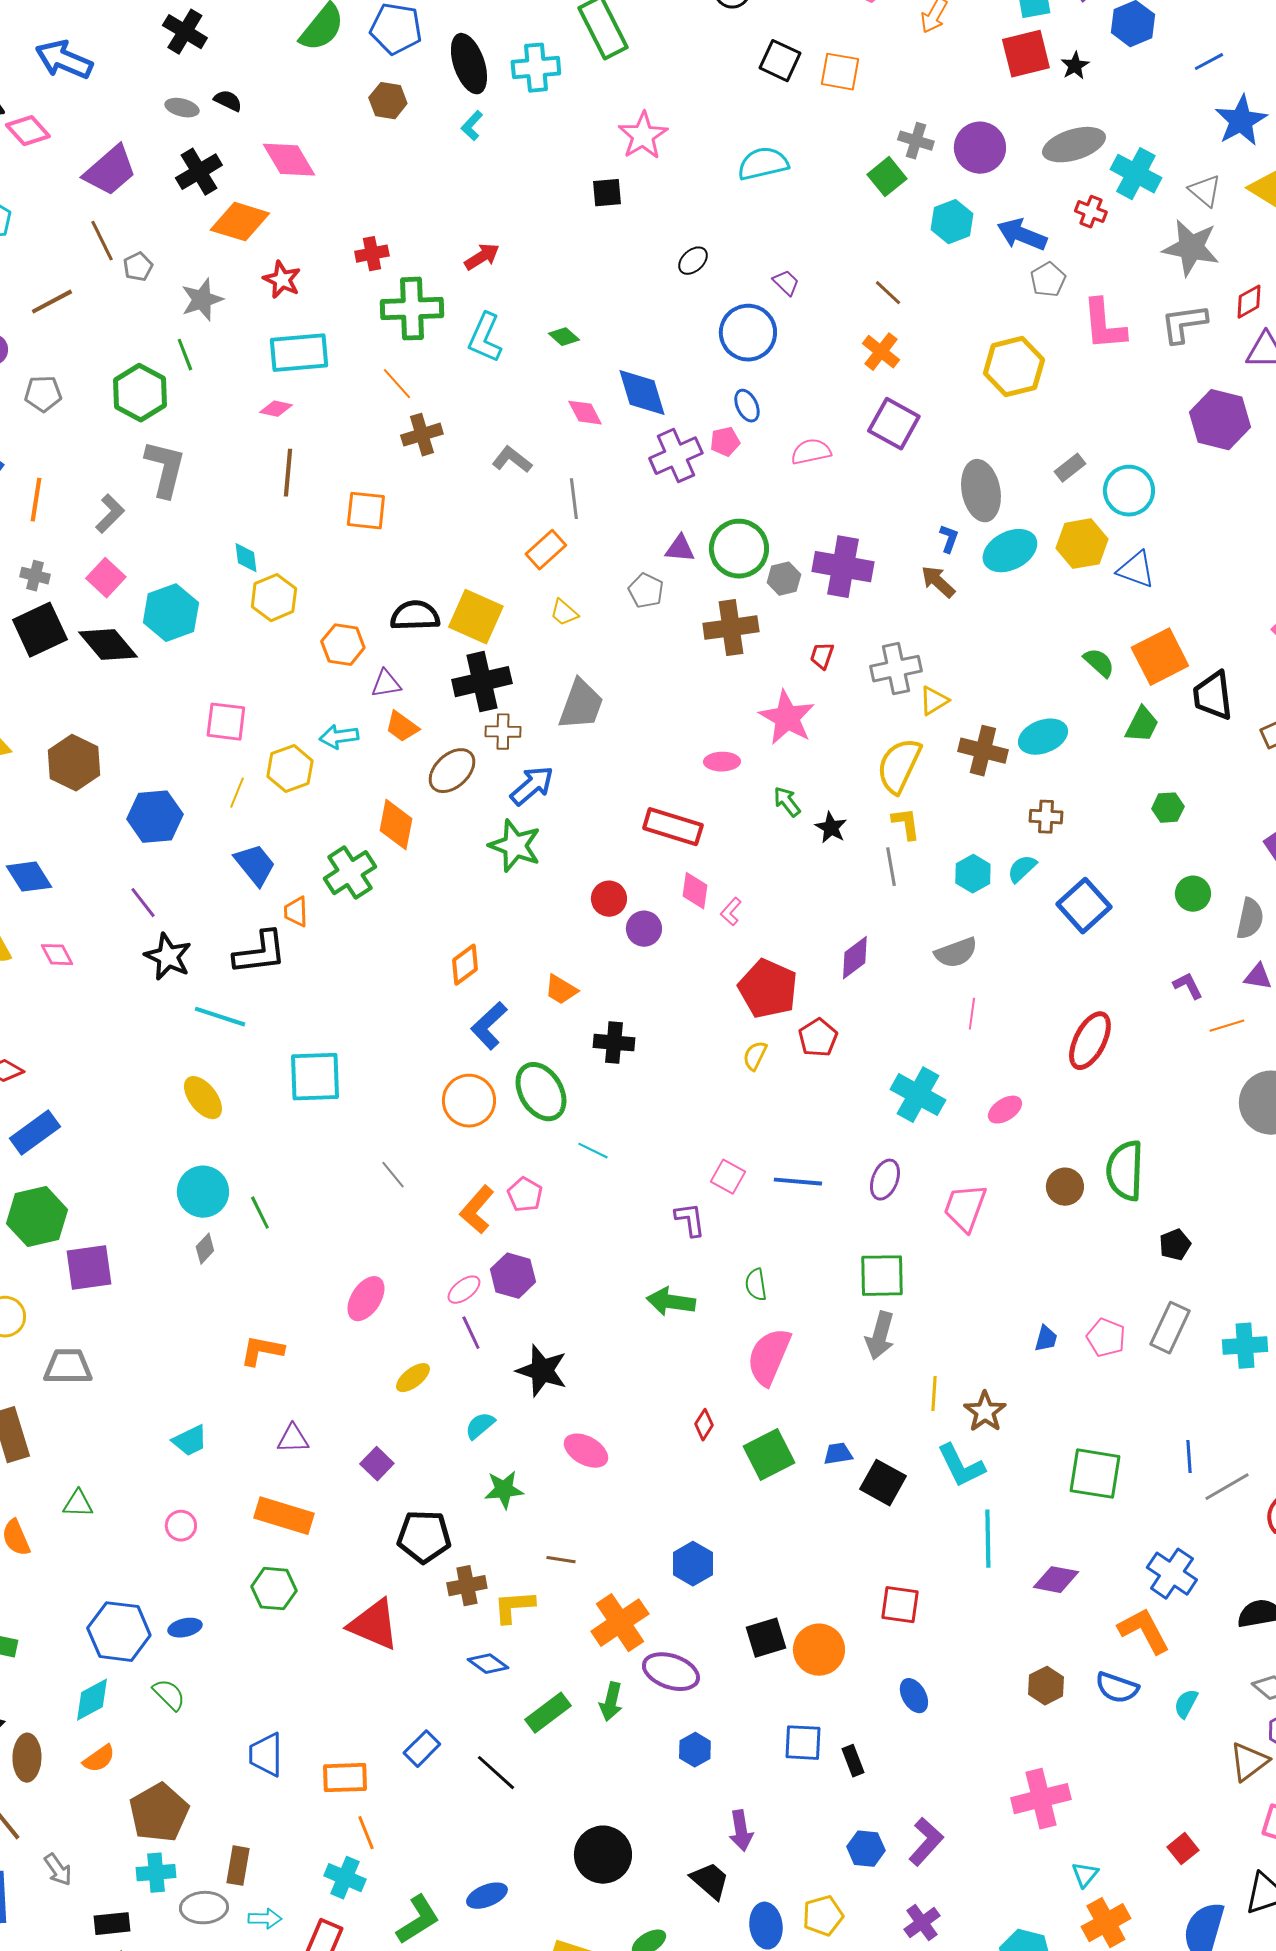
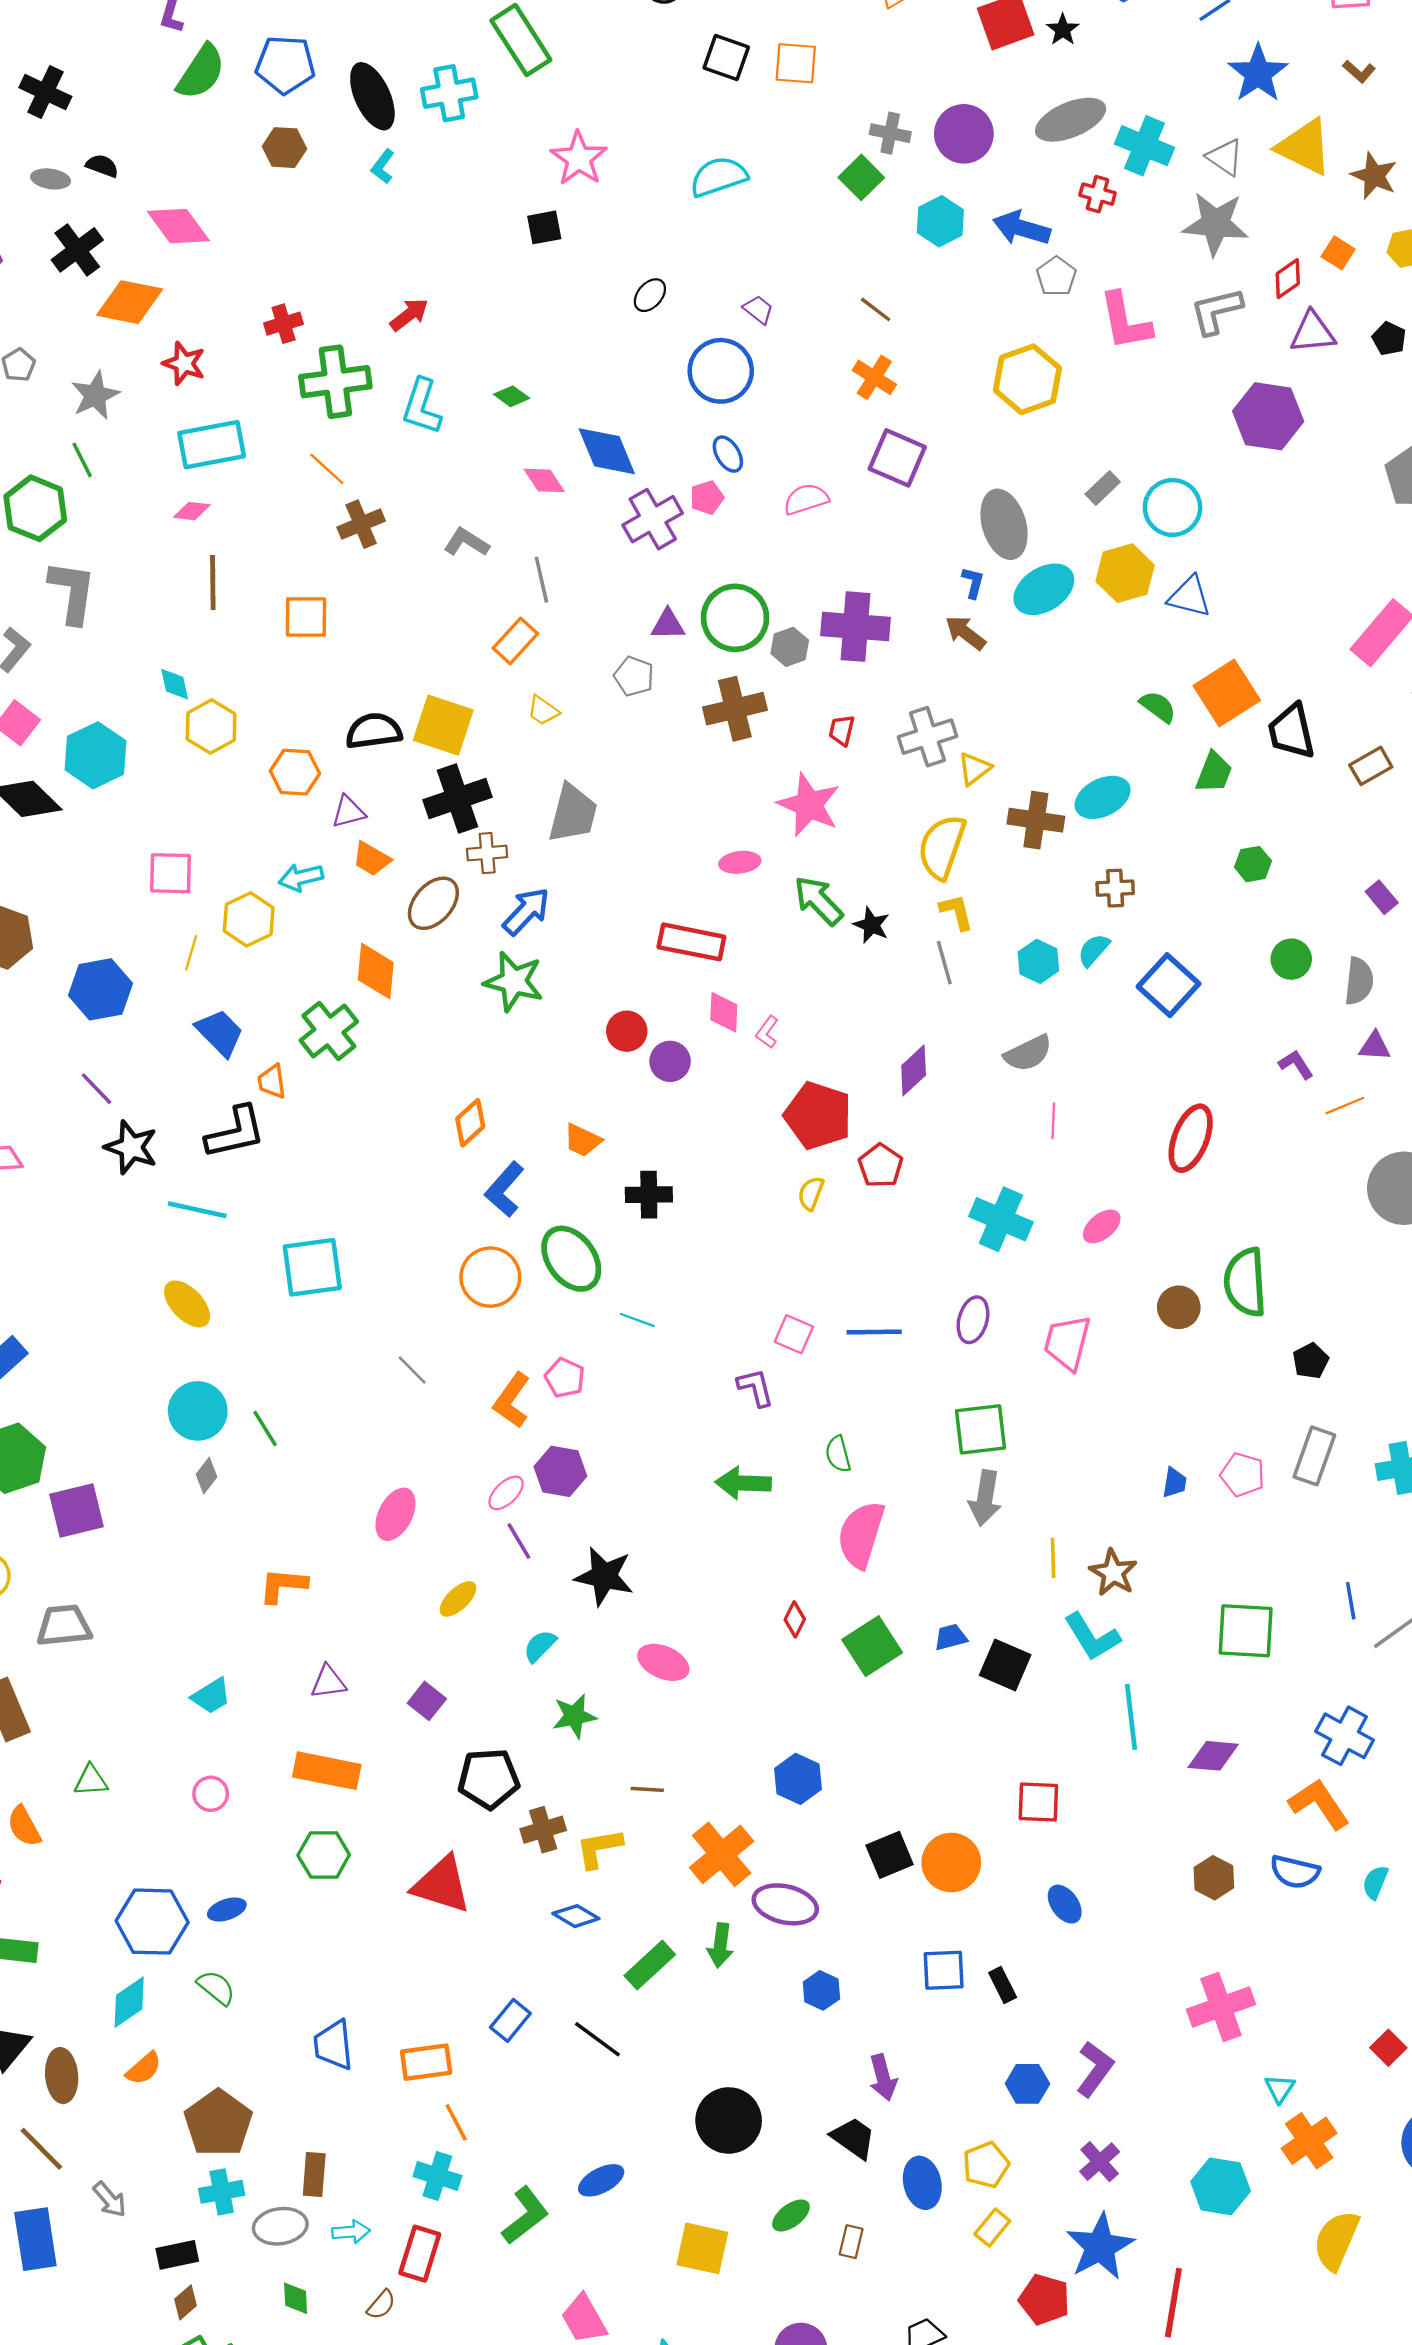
green arrow: (787, 802) -> (818, 900), size x1.5

